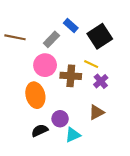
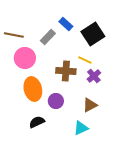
pink circle: (45, 65) -> (25, 58), moved
purple circle: (60, 119) -> (56, 101), moved
cyan triangle: (73, 135) -> (81, 128), moved

